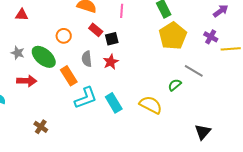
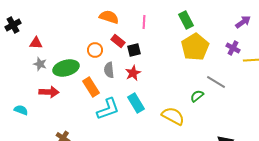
red triangle: (22, 15) -> (36, 43), moved
orange circle: (64, 36) -> (95, 50), moved
green ellipse: (44, 57) -> (66, 68), turned -55
cyan rectangle: (114, 103) -> (136, 103), moved

